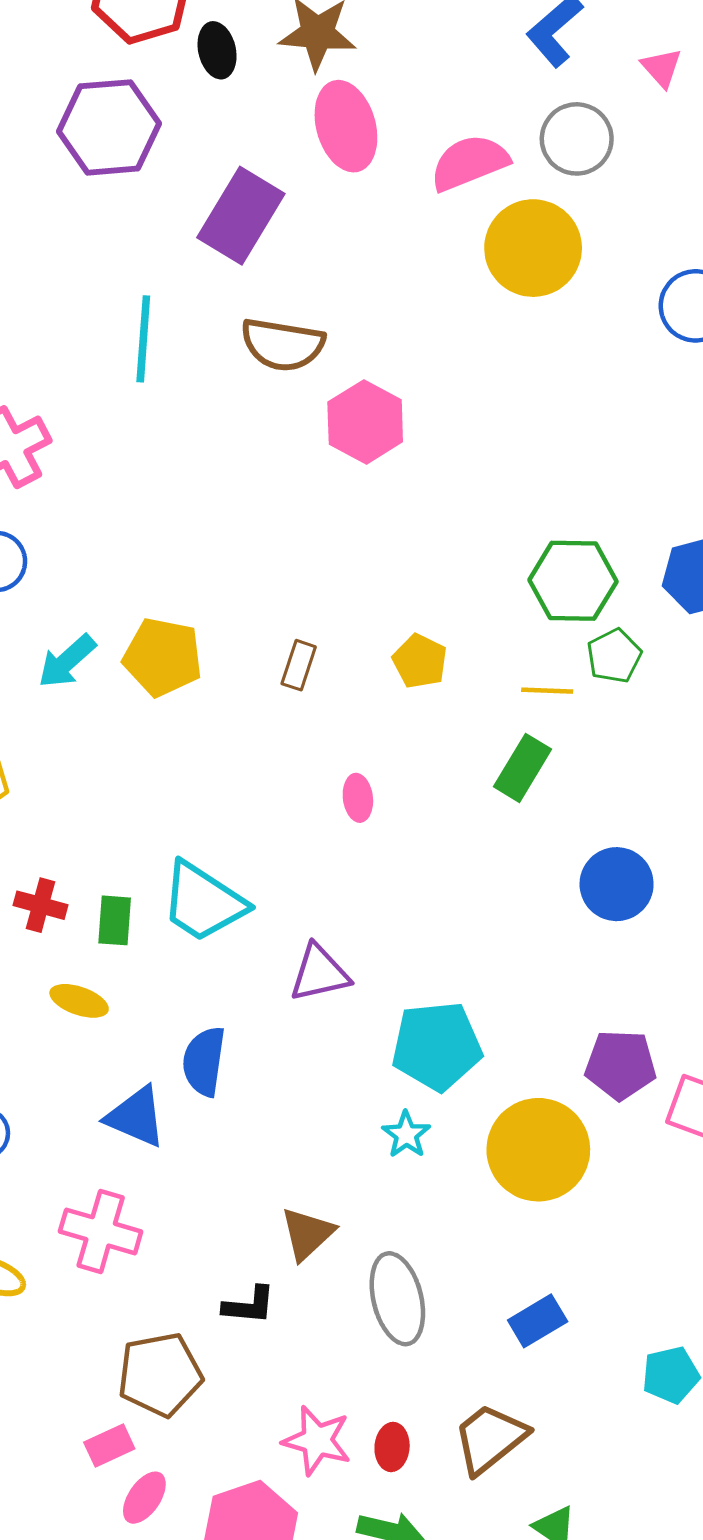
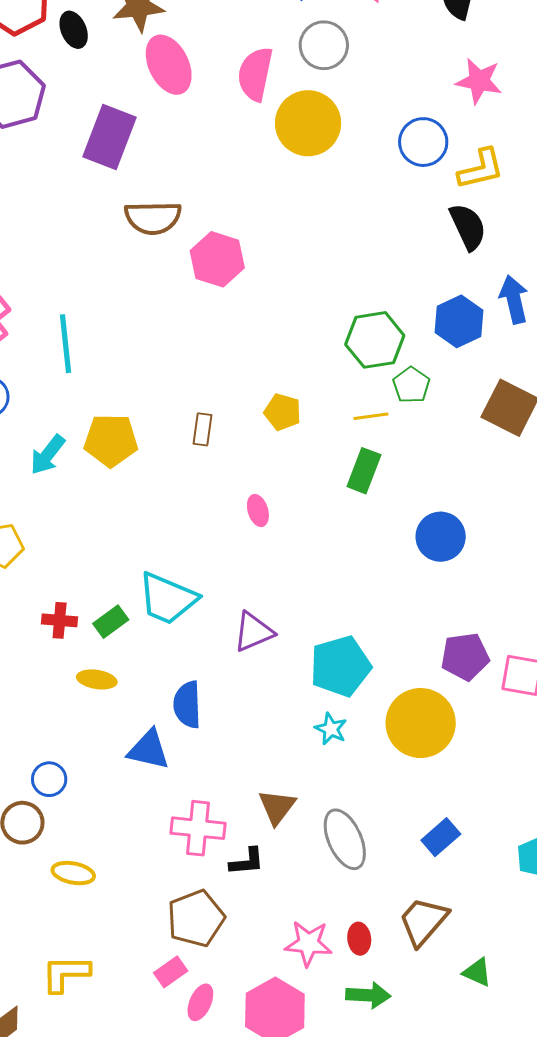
pink semicircle: (469, 163) -> (255, 74), turned -46
cyan line: (143, 339) -> (66, 344), moved
green rectangle: (115, 920) -> (111, 622), turned 60
pink cross: (101, 1231) -> (198, 828), moved

